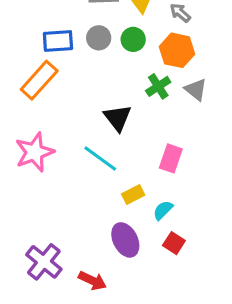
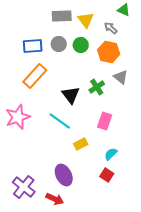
orange rectangle: (39, 80) -> (35, 76), moved
green cross: (158, 86) -> (97, 87), moved
cyan semicircle: (163, 210) -> (111, 154), moved
purple ellipse: (125, 240) -> (64, 175), moved

